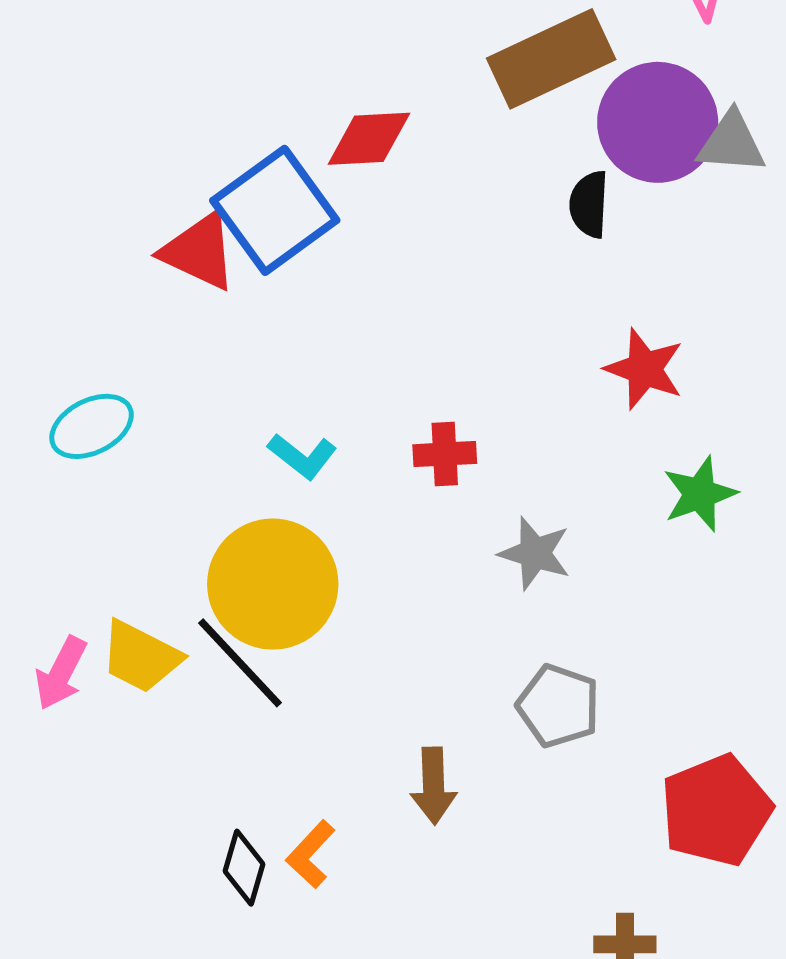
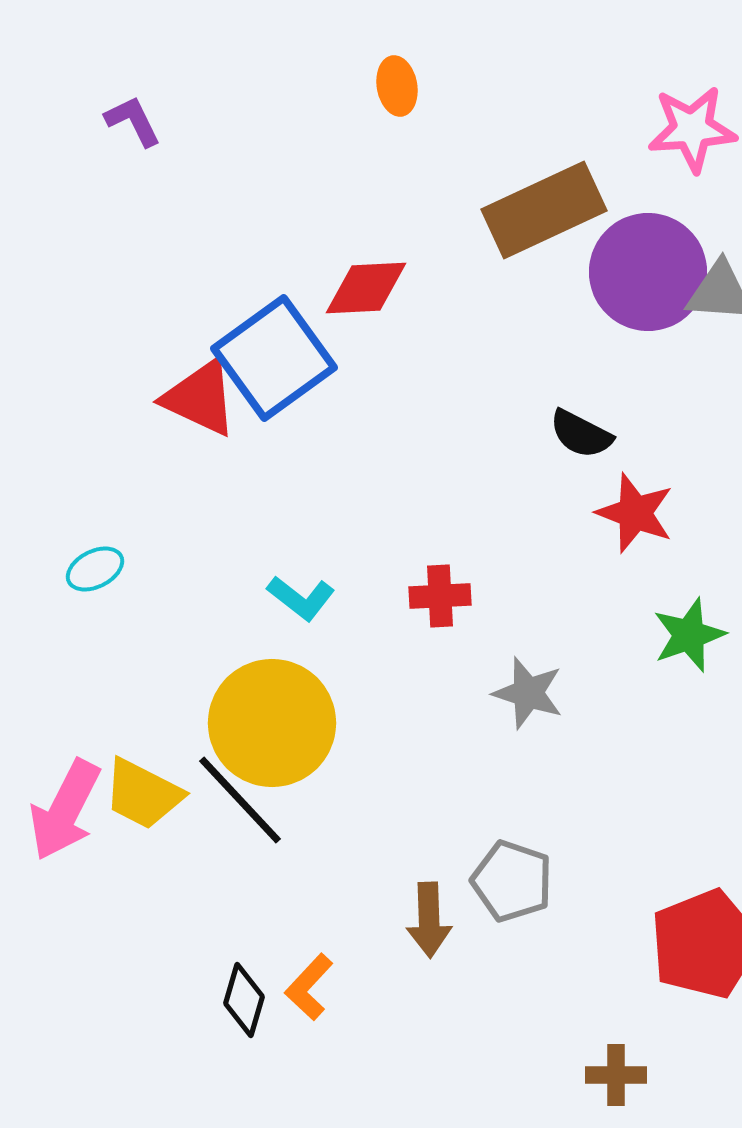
black semicircle: (589, 204) -> (581, 434), moved, turned -66
cyan ellipse: (92, 426) -> (95, 569), size x0.7
pink arrow: (61, 673) -> (65, 810), size x1.4
gray pentagon: (558, 706) -> (512, 881), moved

